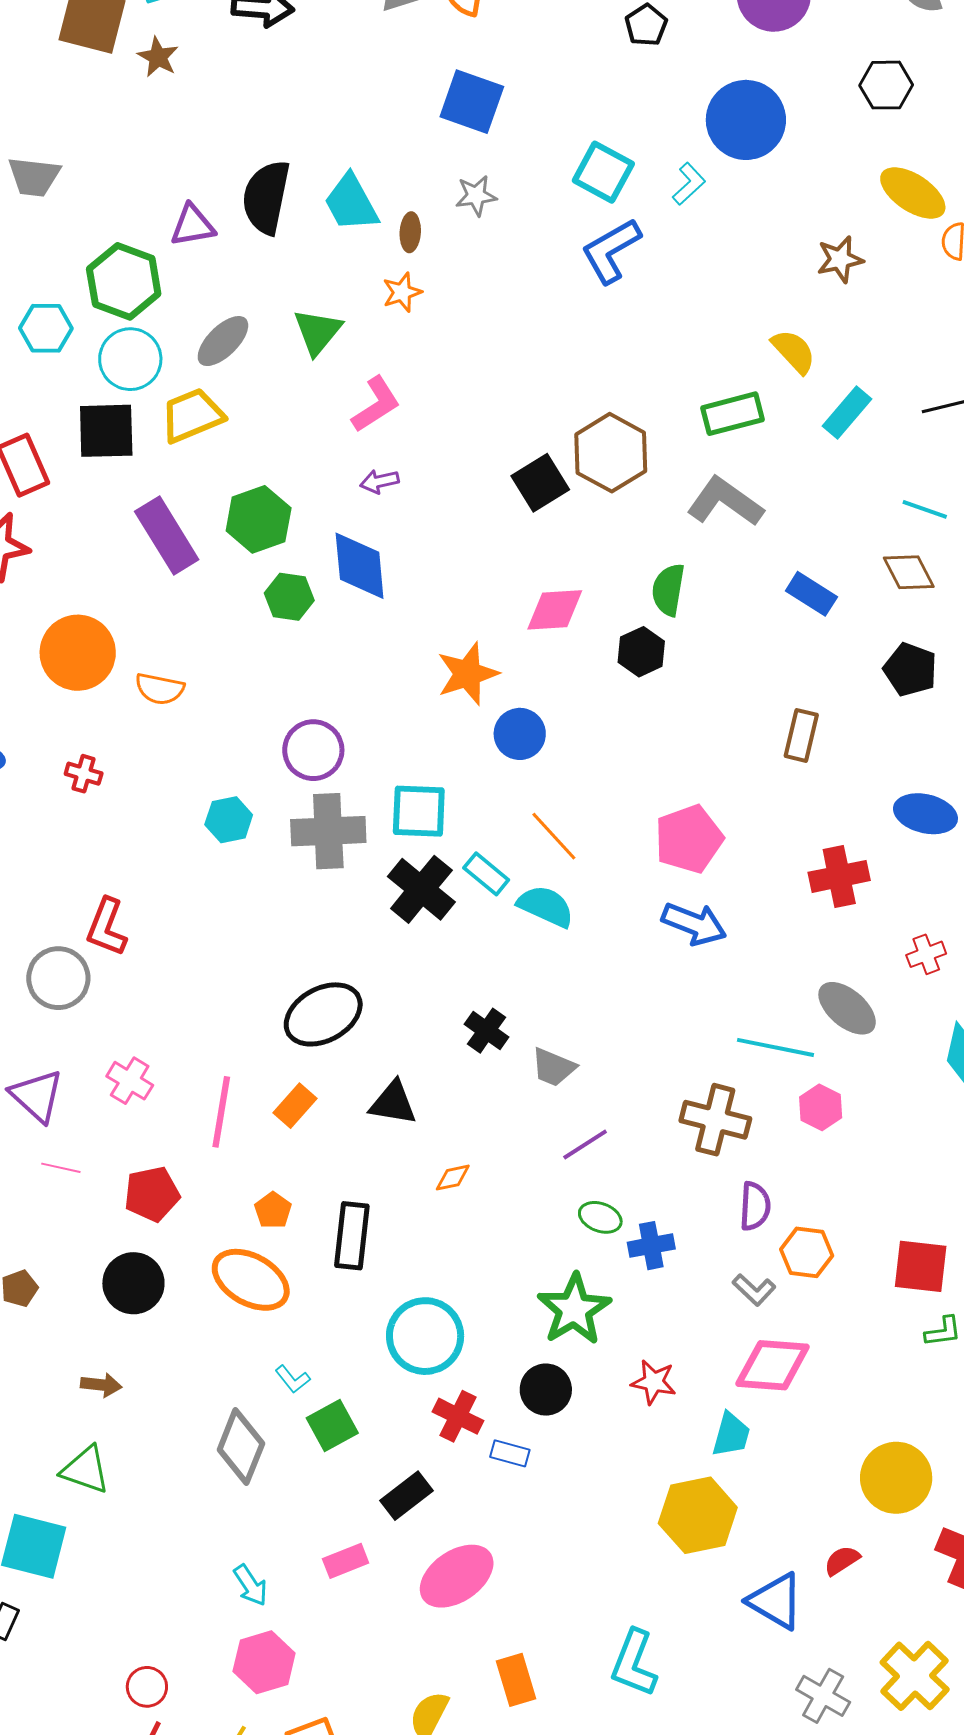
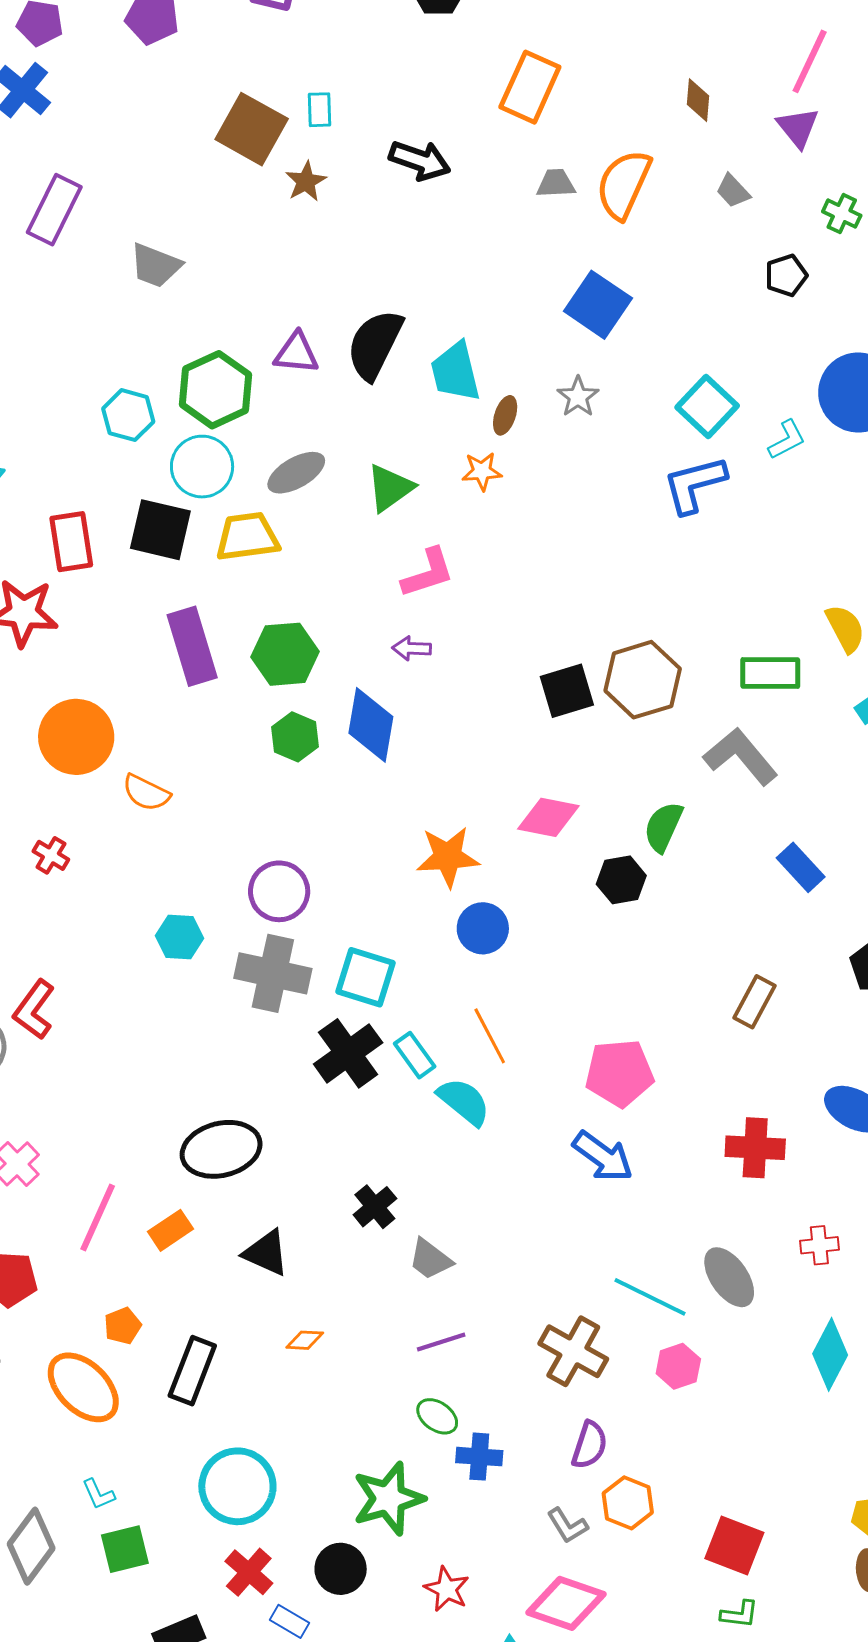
gray star: (476, 196) -> (578, 397), turned 30

